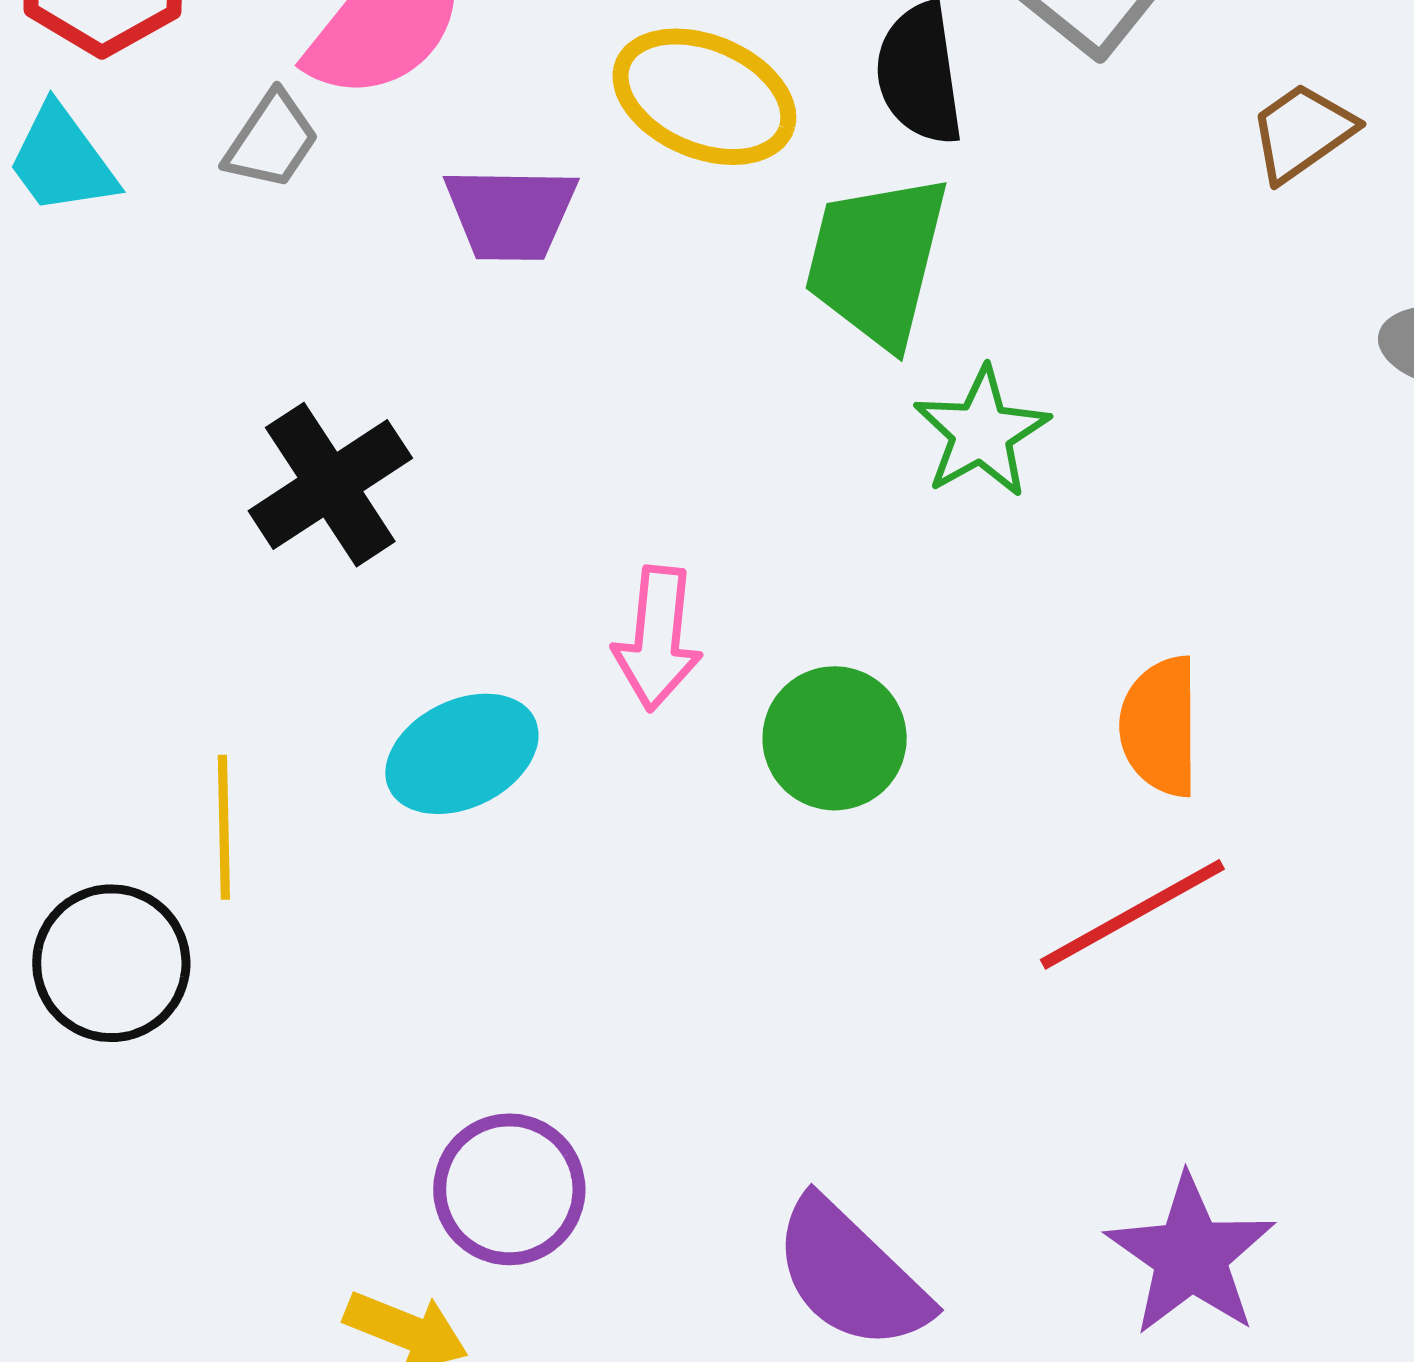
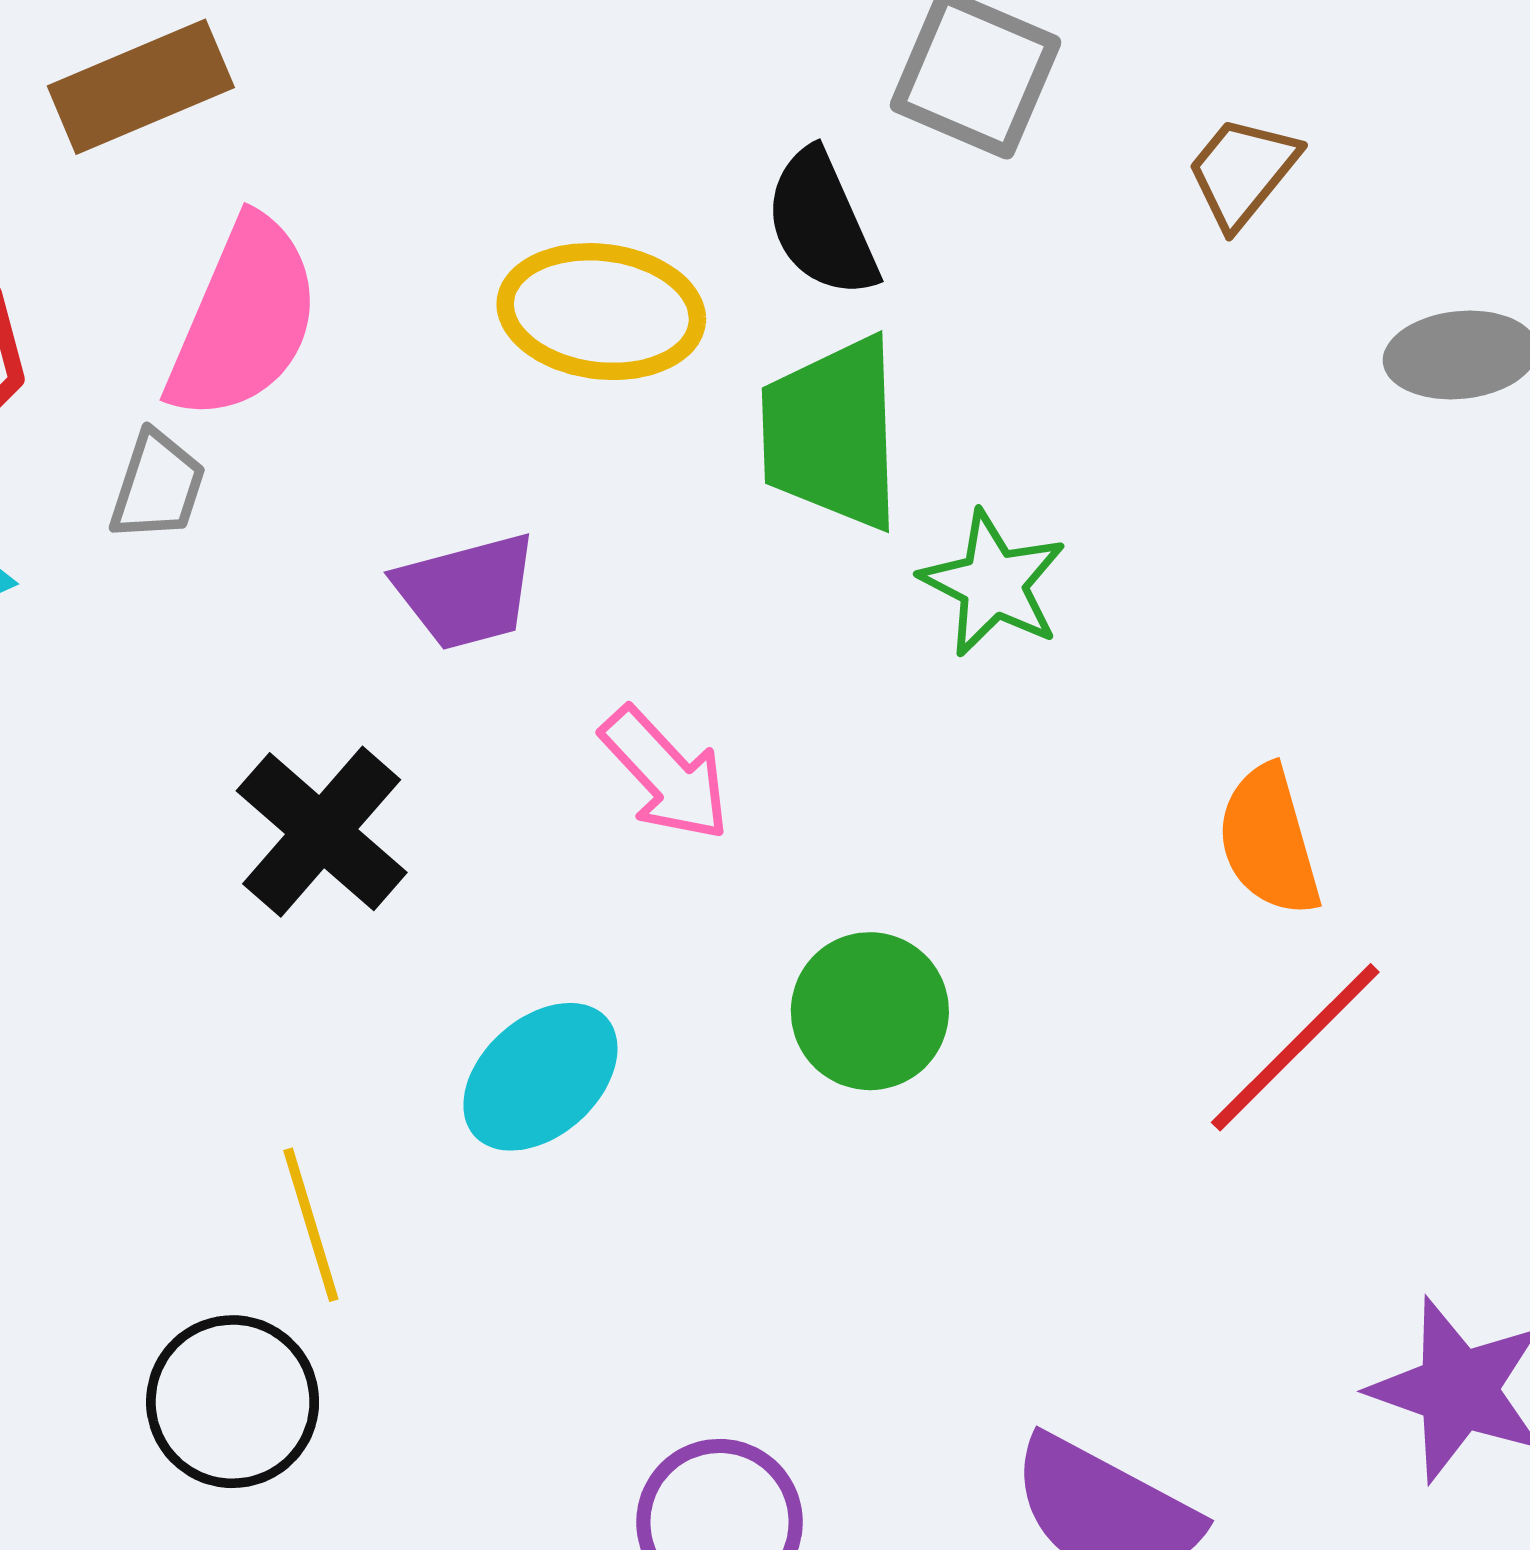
purple trapezoid: (511, 214) -> (466, 591), moved
pink arrow: (657, 638) -> (665, 774), moved, turned -33
green circle: (835, 738) -> (870, 1011), moved

